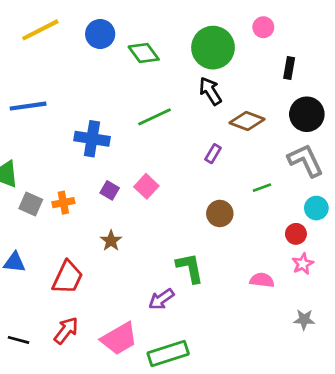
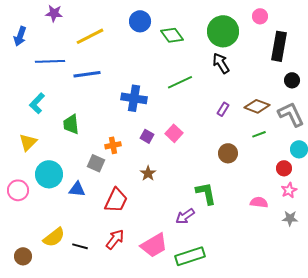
yellow line: (40, 30) -> (90, 36), moved
black rectangle: (289, 68) -> (279, 46), size x1.8
black circle: (307, 114) -> (292, 80), size x0.6
brown diamond: (247, 121) -> (257, 106), moved
gray square: (31, 204) -> (96, 163), moved
gray star: (304, 320) -> (290, 218), moved

